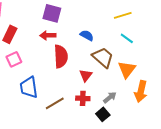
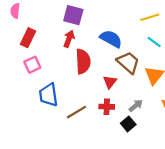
red arrow: (48, 35) -> (69, 39), turned 112
blue semicircle: (87, 35) -> (111, 39), size x1.5

